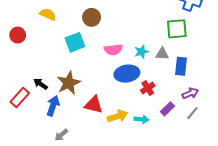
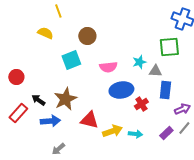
red circle: (18, 35) -> (16, 77), moved
cyan star: (141, 52) -> (139, 62), moved
blue rectangle: (181, 66) -> (165, 90), moved
blue arrow: (53, 106) -> (50, 121), turned 66
purple rectangle: (167, 109) -> (166, 133), moved

